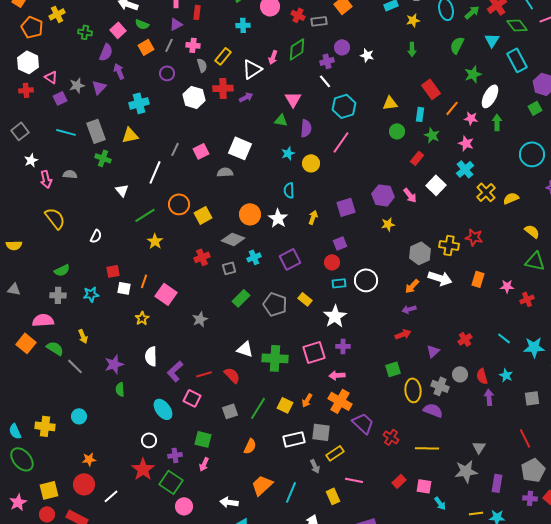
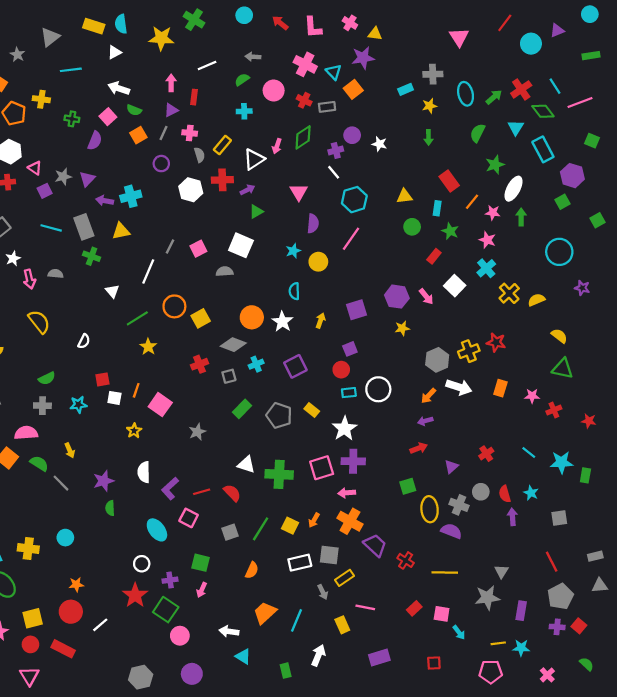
yellow cross: (57, 14) -> (41, 99), turned 35
purple arrow: (119, 71) -> (105, 201), moved, turned -56
green triangle: (281, 120) -> (256, 212), moved, turned -40
yellow cross: (449, 245) -> (469, 351), turned -30
purple cross: (343, 346) -> (353, 461), size x1.5

